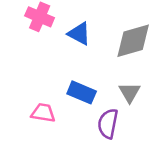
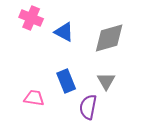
blue rectangle: (82, 92) -> (66, 81), turned 45

